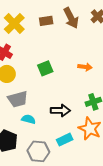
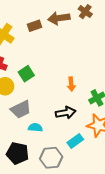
brown arrow: (71, 18) -> (59, 18), turned 120
orange arrow: (85, 67) -> (71, 84), moved, turned 88
green square: (45, 68) -> (26, 74), moved

